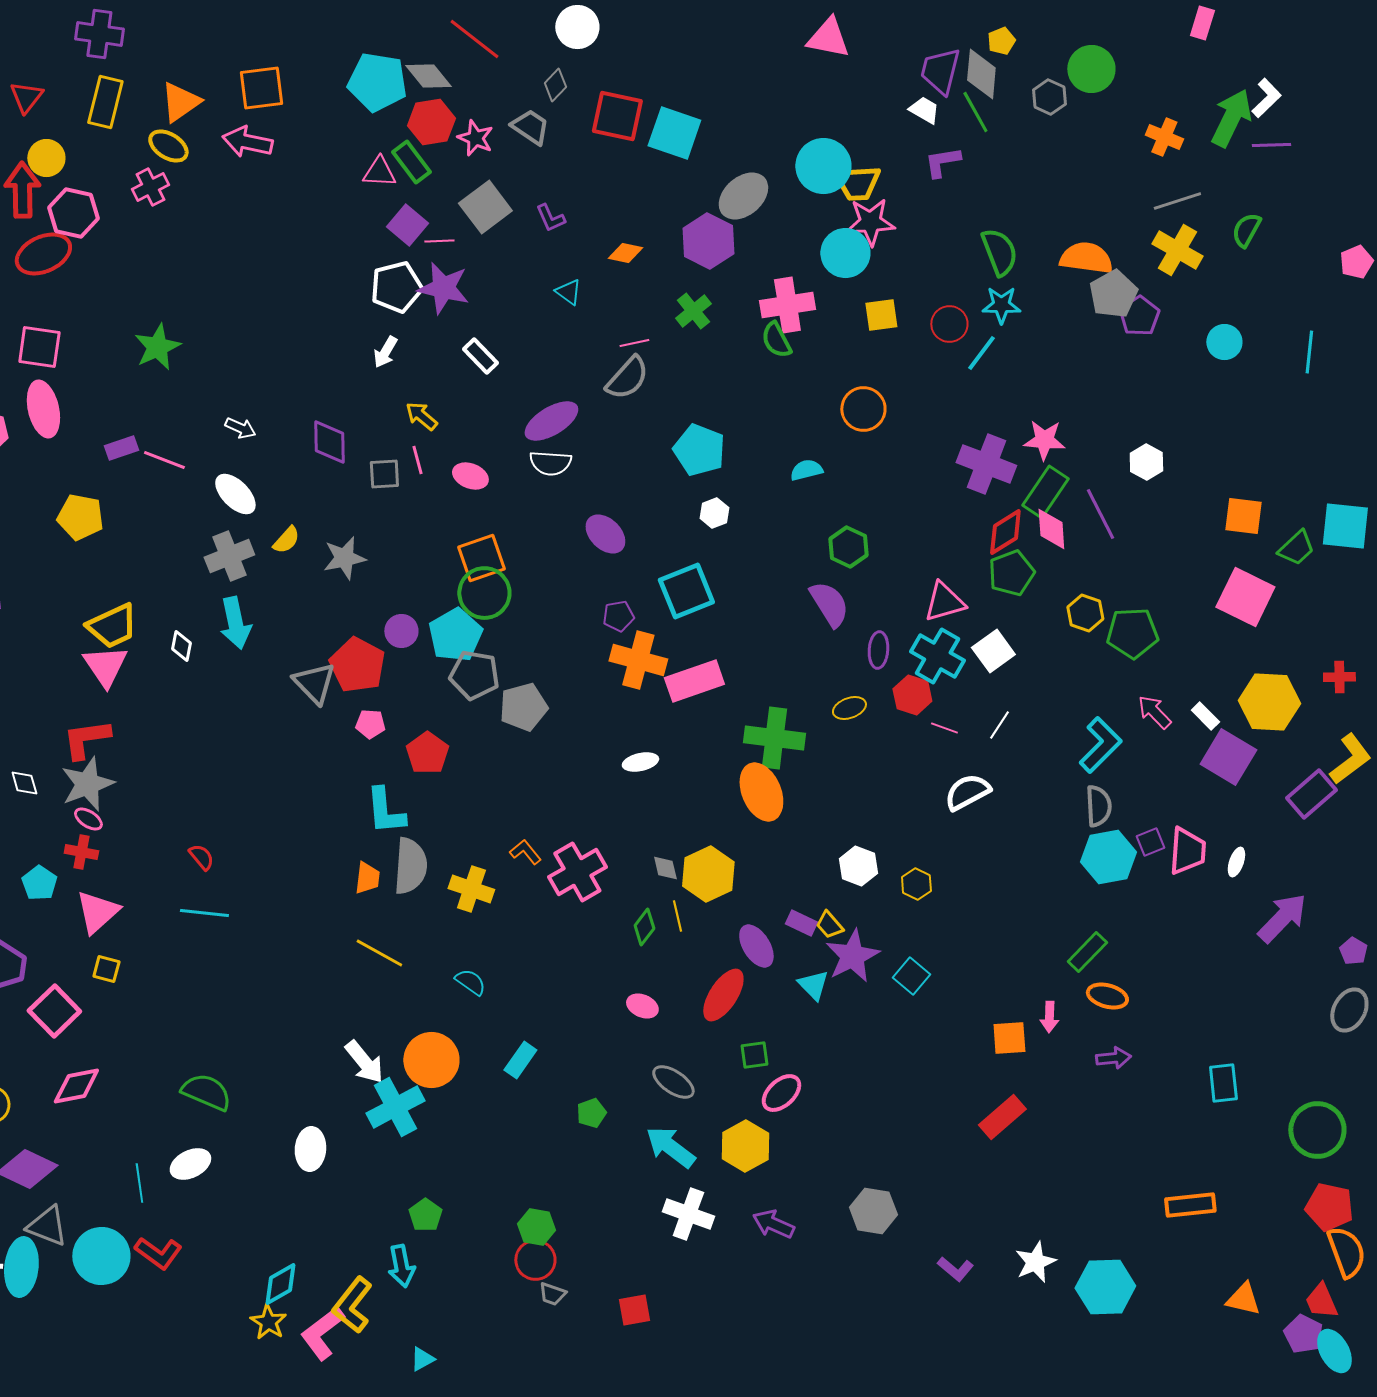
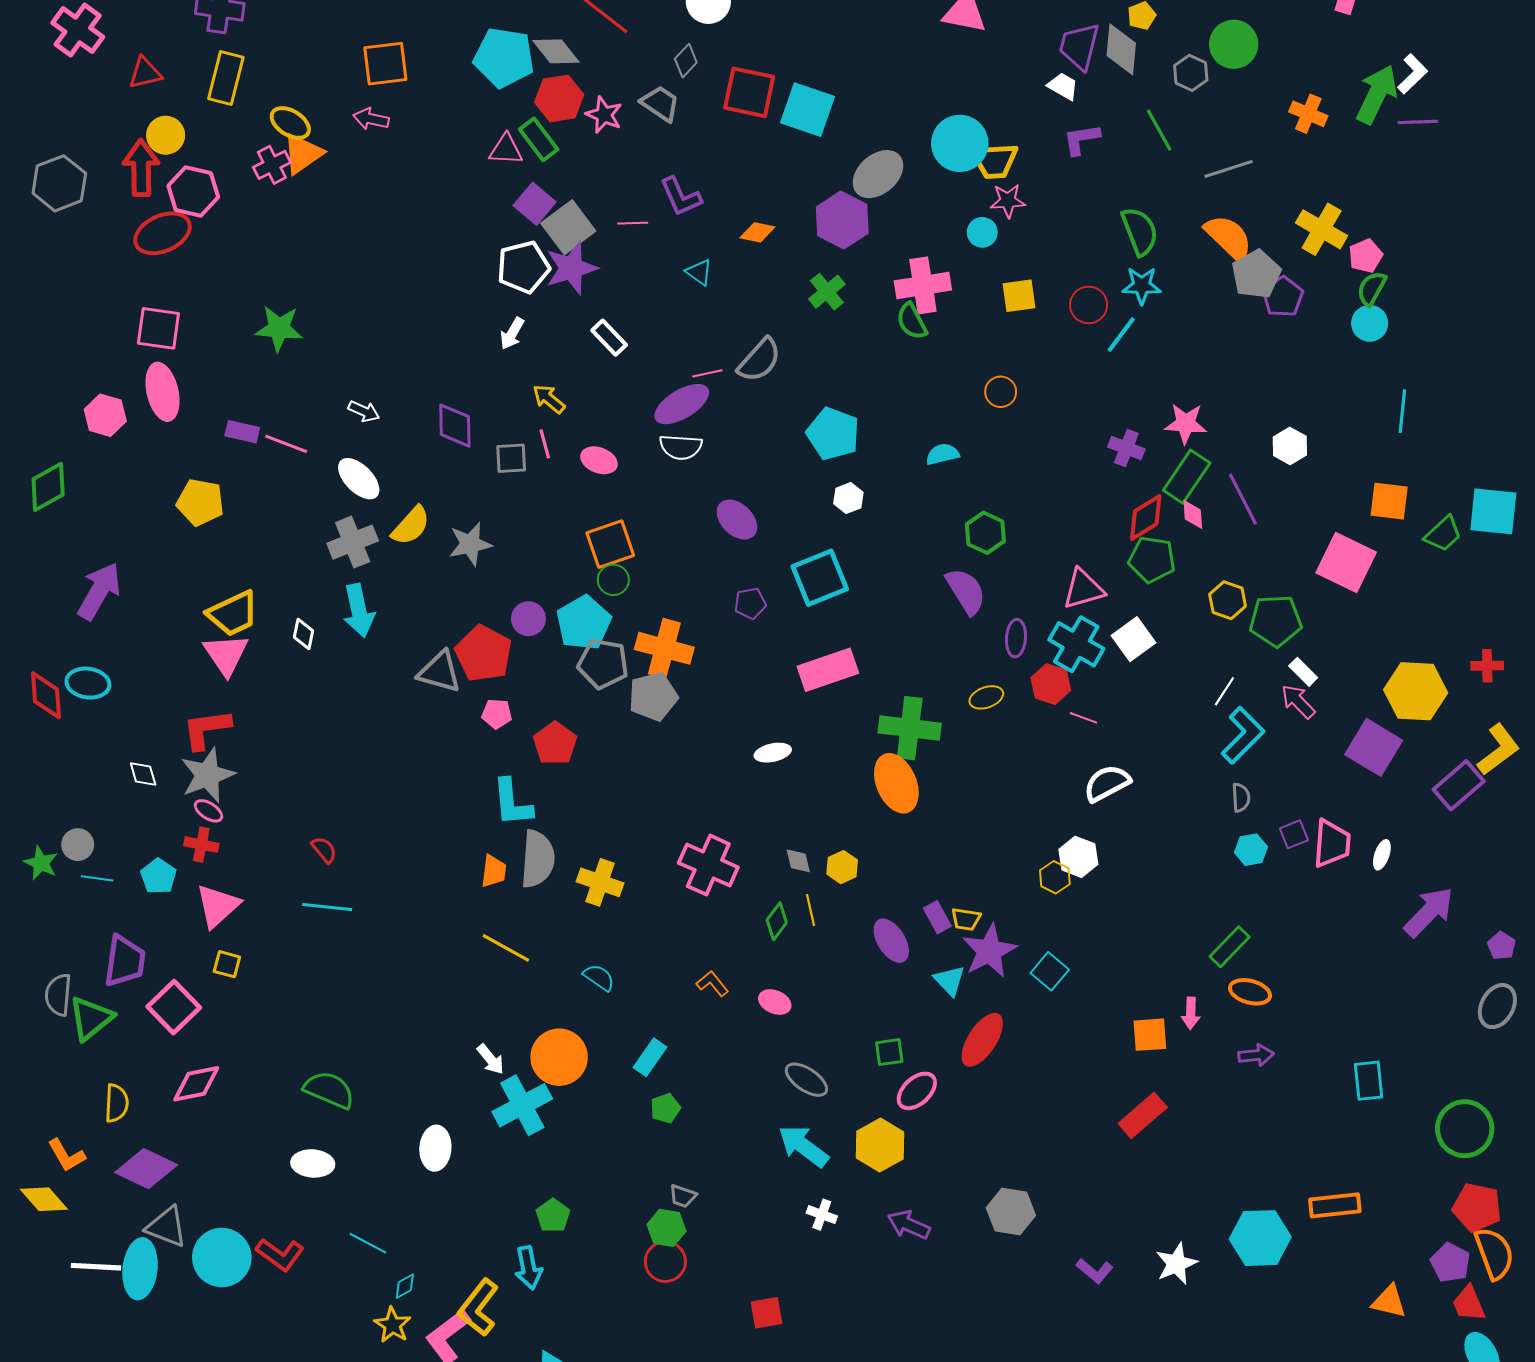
red triangle: (26, 97) -> (145, 73), turned 39
orange triangle: (180, 102) -> (303, 154), moved
green line: (975, 112) -> (1159, 130), moved
pink arrow: (247, 142) -> (371, 119), size x0.7
gray line: (1177, 201) -> (1229, 169), moved
gray square: (485, 207) -> (568, 227), moved
purple L-shape: (550, 218) -> (681, 197), size x1.4
pink star: (870, 222) -> (1008, 201), size x0.7
green semicircle: (1246, 230) -> (1372, 289), moved
pink line: (439, 241) -> (633, 223), moved
cyan circle: (845, 253) -> (982, 232), size x0.6
orange semicircle: (1086, 258) -> (1229, 237), turned 36
pink pentagon: (1356, 262) -> (1366, 256), moved
purple star: (443, 288) -> (571, 268), turned -30
pink line: (634, 343) -> (707, 373), moved
green star: (157, 347) -> (279, 328), turned 30
cyan line: (1309, 352) -> (1402, 411), moved
orange circle: (863, 409) -> (1001, 392), size x0.7
purple rectangle: (121, 448) -> (242, 432), turned 32
purple cross: (986, 464) -> (1126, 448), size x0.6
pink diamond: (1051, 529) -> (1193, 514), size x0.7
yellow semicircle: (286, 540) -> (411, 526), size x1.4
green pentagon: (1011, 573) -> (1152, 559), turned 30
green circle: (484, 593) -> (613, 580), size x0.6
pink square: (1245, 597) -> (1346, 562), moved
orange cross: (638, 660) -> (664, 648), moved
gray triangle: (314, 683) -> (440, 672), turned -30
white rectangle: (1205, 716) -> (1303, 672), moved
white line: (999, 725) -> (1224, 691), moved
gray semicircle: (1098, 806) -> (1241, 798), size x0.7
orange L-shape: (525, 852) -> (712, 984), moved
cyan hexagon: (1108, 857) -> (1251, 850), size x0.6
white hexagon: (858, 866) -> (1078, 857), moved
pink cross: (577, 872) -> (708, 865), turned -36
yellow hexagon: (708, 874) -> (842, 867), size x0.6
purple rectangle: (801, 923) -> (937, 917), turned 36
yellow trapezoid: (829, 925) -> (966, 919), turned -40
red ellipse: (723, 995) -> (982, 1040), moved
white arrow: (364, 1062) -> (491, 1059), size x0.7
green pentagon: (591, 1113) -> (665, 1108), moved
white ellipse: (190, 1164) -> (313, 1163), turned 30
cyan line: (139, 1183) -> (368, 1243), moved, turned -54
white cross: (688, 1214) -> (822, 1215), size x0.6
cyan diamond: (280, 1284) -> (405, 1286), size x0.6
cyan hexagon: (1105, 1287) -> (1260, 1238), moved
gray trapezoid: (552, 1294) -> (683, 1196), moved
purple pentagon: (1303, 1334) -> (1450, 1263), moved

